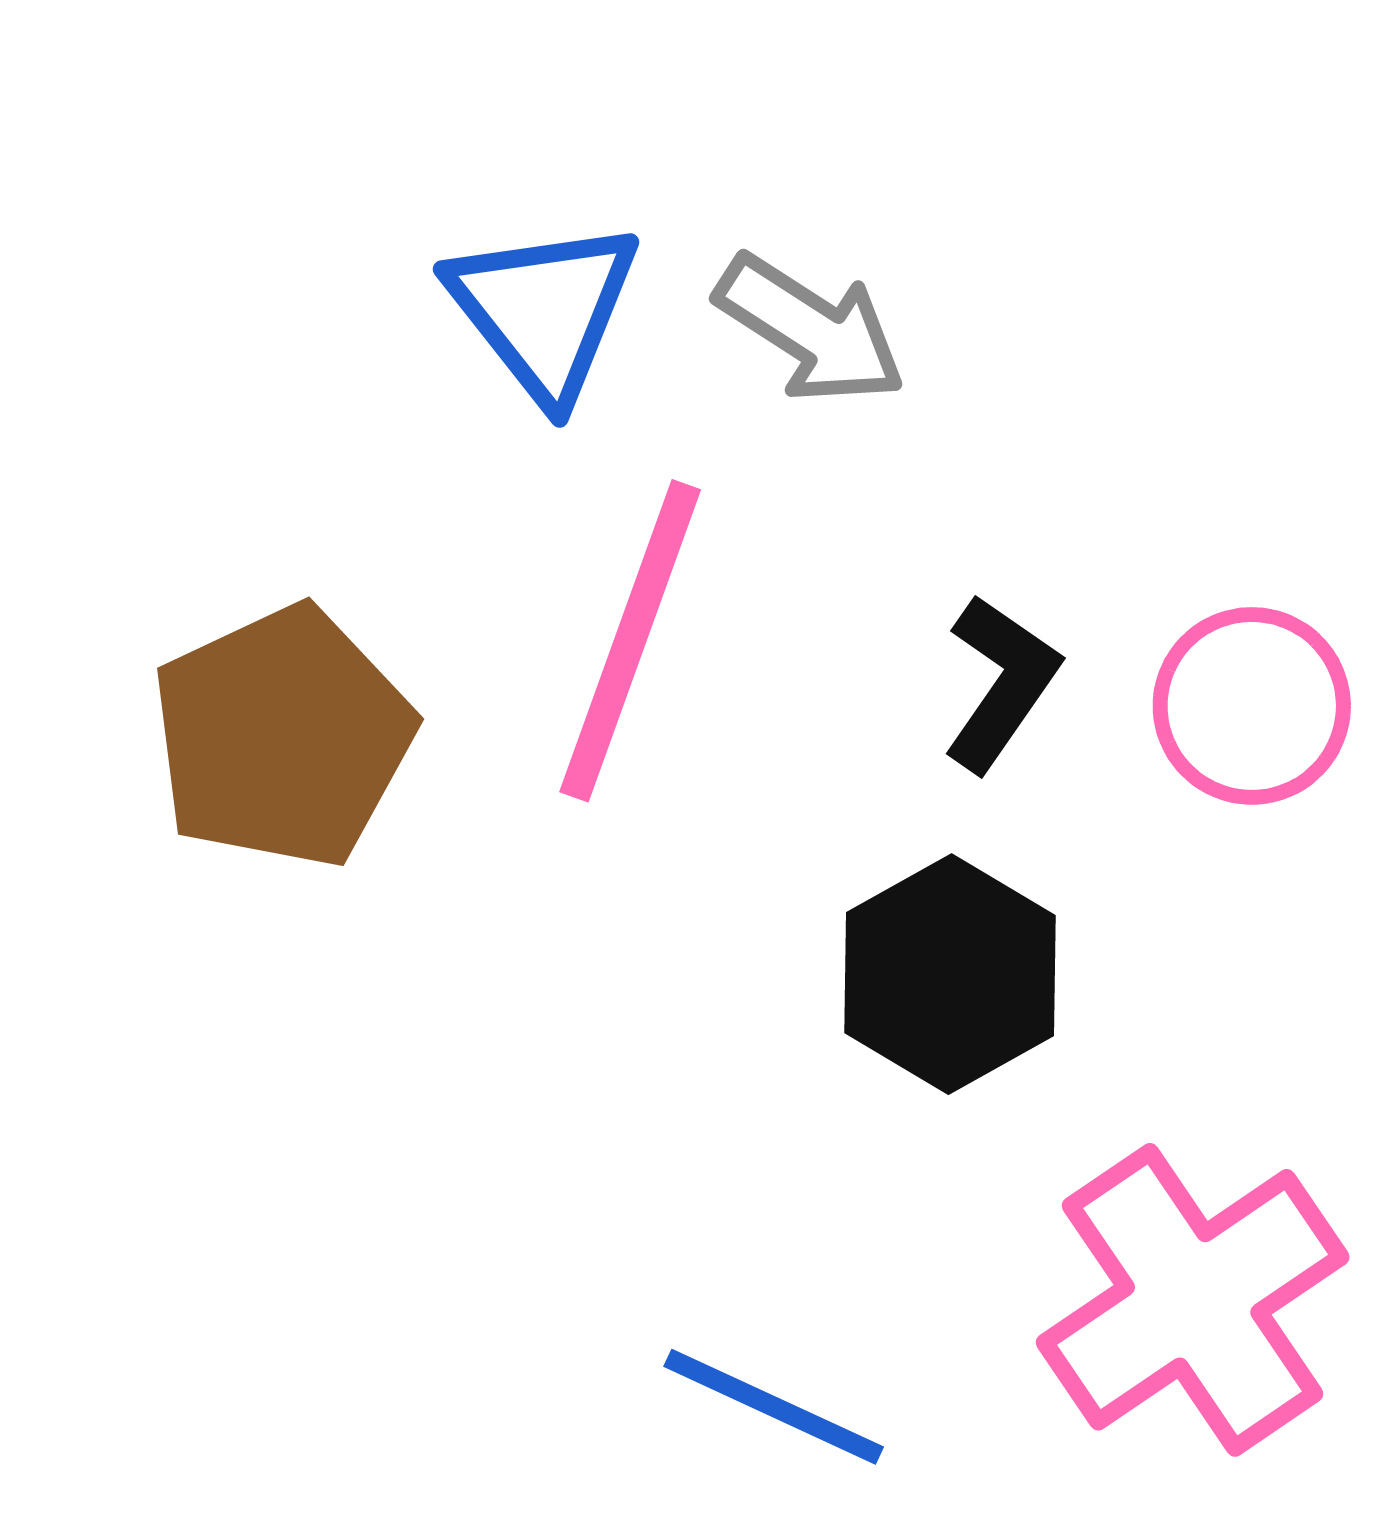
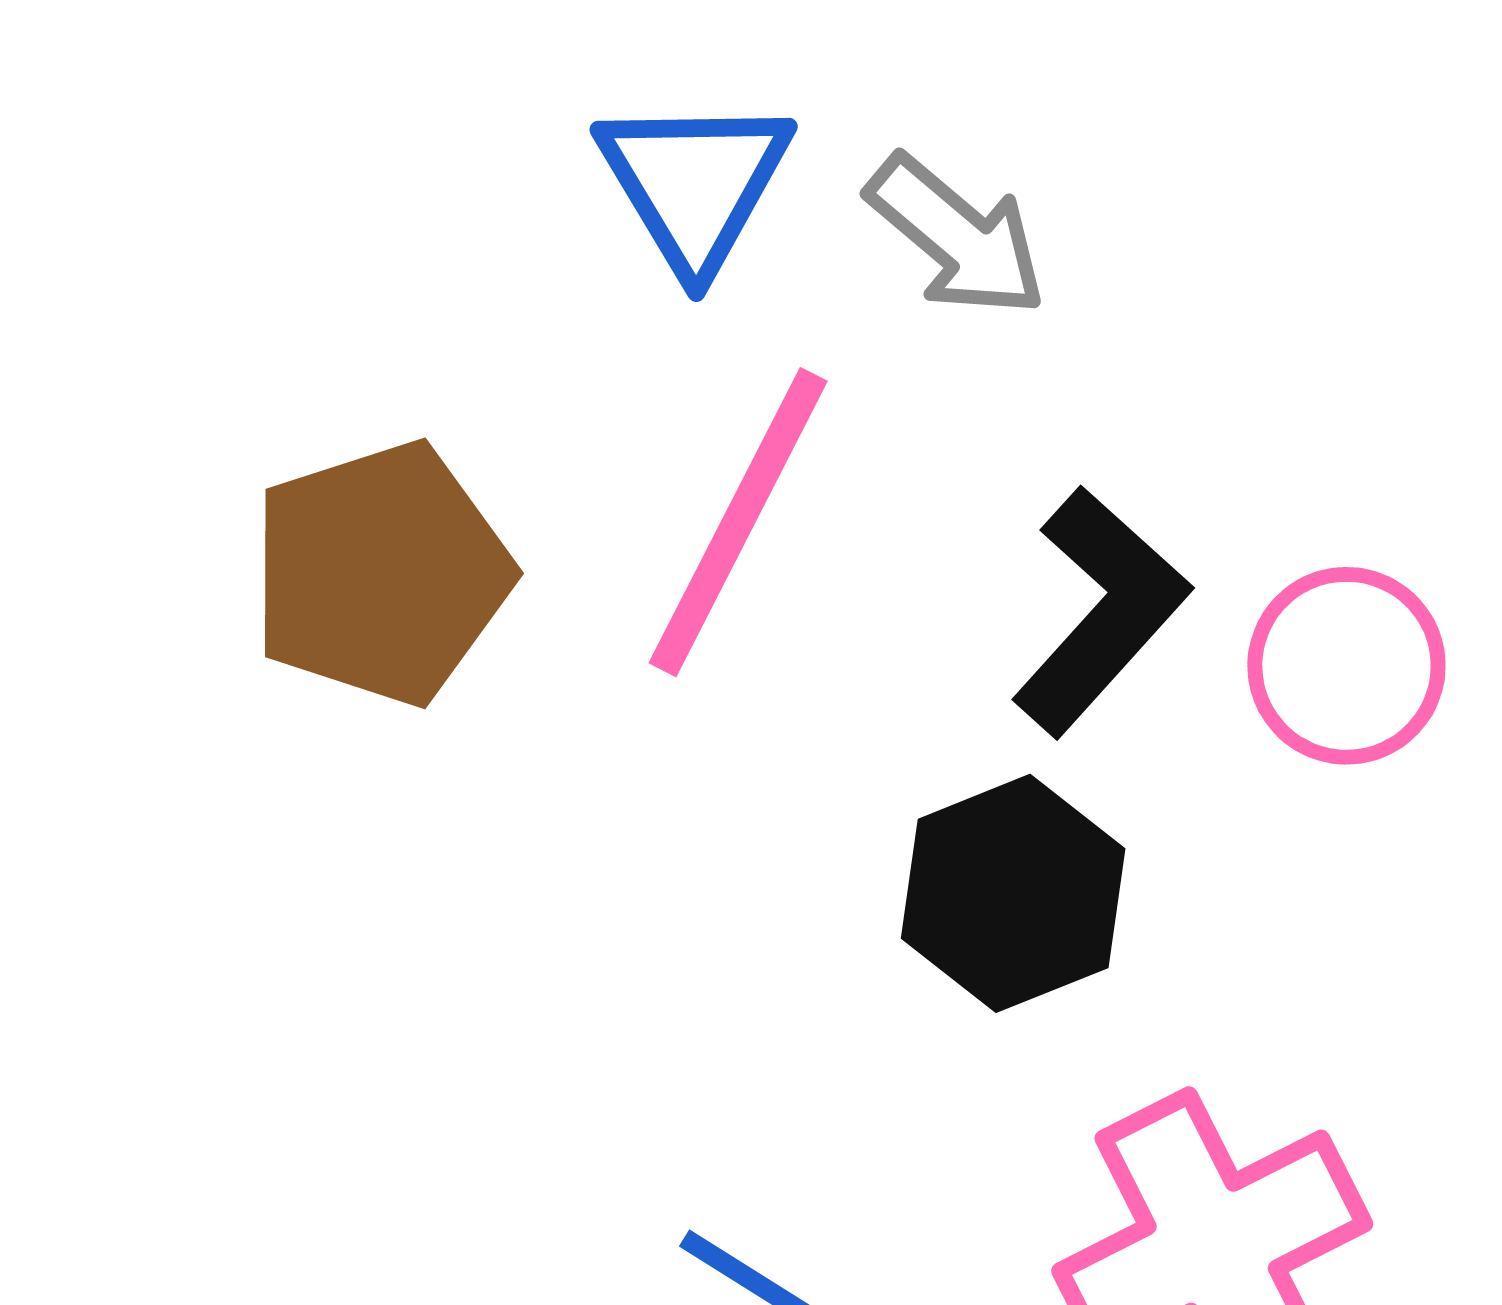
black L-shape: (1001, 683) -> (1100, 611), size x1.4

